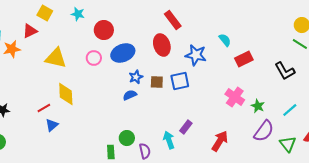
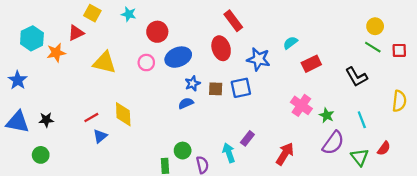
cyan semicircle: (225, 40) -> (290, 43), turned -88
yellow diamond: (66, 94) -> (123, 114), moved
cyan line: (290, 110) -> (362, 120), turned -70

